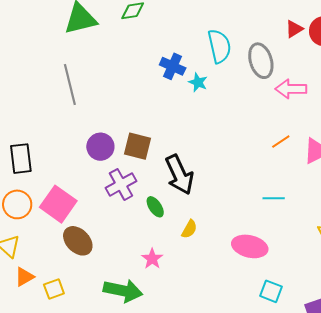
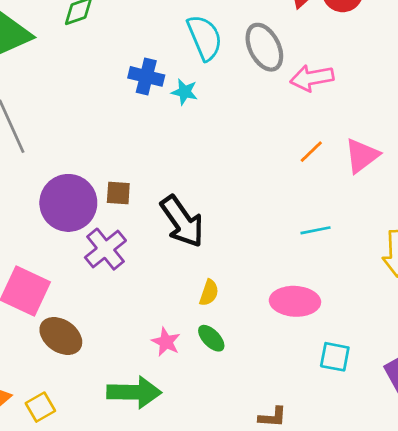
brown square: (137, 146) -> (118, 193), size x0.7
purple circle: (100, 147) -> (68, 203), size x1.5
green ellipse: (155, 207) -> (211, 338), moved

